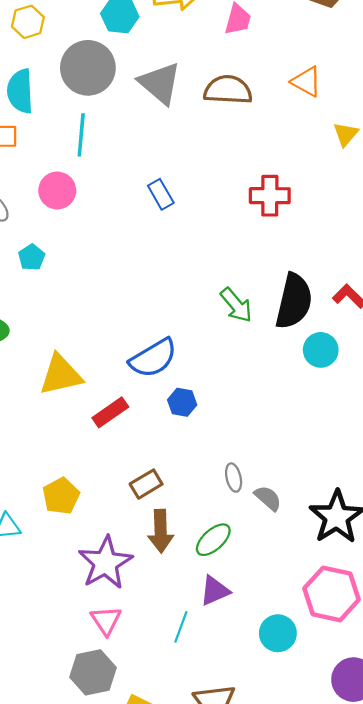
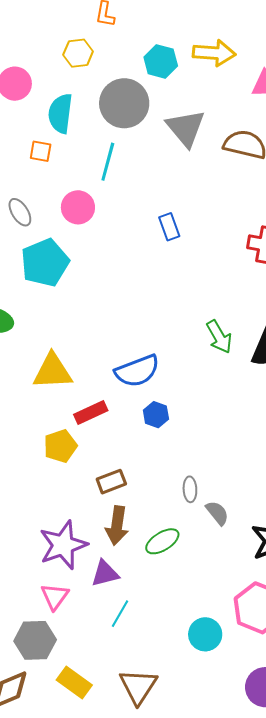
cyan pentagon: (32, 257) -> (45, 263), size x2.0
yellow pentagon: (61, 496) -> (60, 446), moved
purple triangle: (215, 591) -> (105, 573), moved

